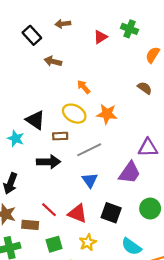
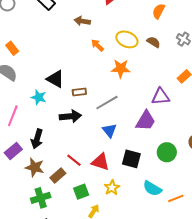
brown arrow: (53, 61) -> (82, 21), moved
yellow ellipse: (74, 114) -> (127, 39), moved
brown rectangle: (30, 225) -> (58, 175), turned -42

